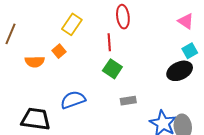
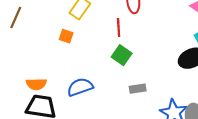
orange square: (59, 51) -> (66, 36), turned -32
orange semicircle: (35, 62) -> (36, 84), moved

